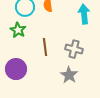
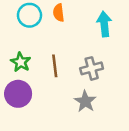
green star: (18, 30) -> (21, 62), moved
gray cross: (74, 49) -> (92, 68), turned -30

